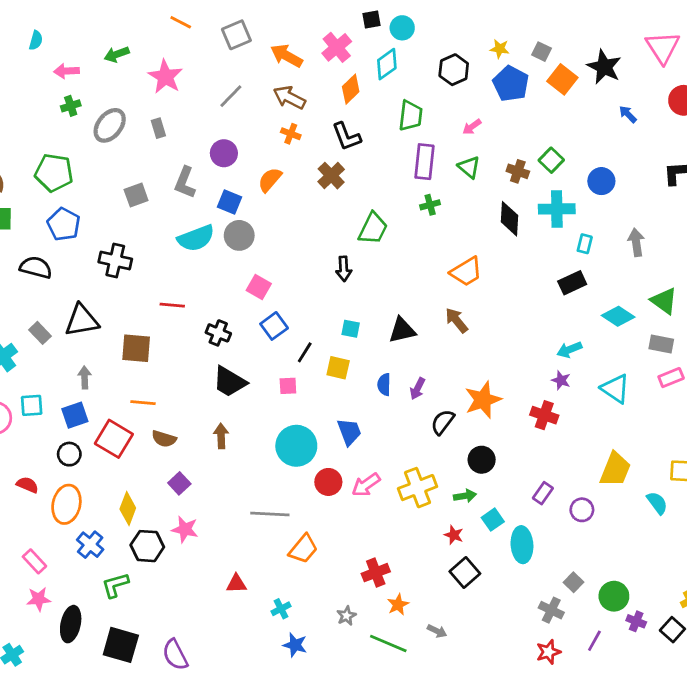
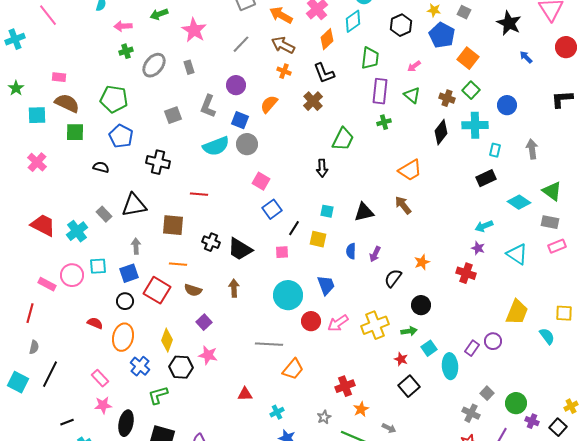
orange square: (562, 79) -> (468, 58), moved
black diamond: (509, 219) -> (441, 132), turned 35
black semicircle: (36, 267) -> (101, 167), size x0.7
black cross: (218, 333) -> (211, 242), moved
orange star: (483, 400) -> (422, 262), size x0.6
purple rectangle: (543, 493) -> (472, 348), moved

